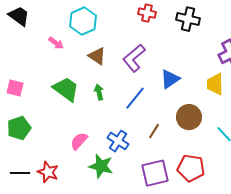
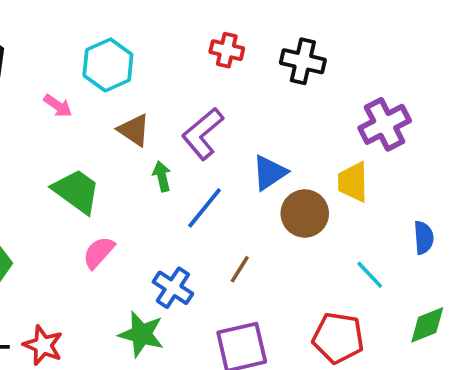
green arrow: (99, 92) -> (162, 176), moved
brown circle: (189, 117) -> (305, 213), moved
pink semicircle: (79, 141) -> (99, 252), moved
red pentagon: (191, 168) -> (338, 338), moved

